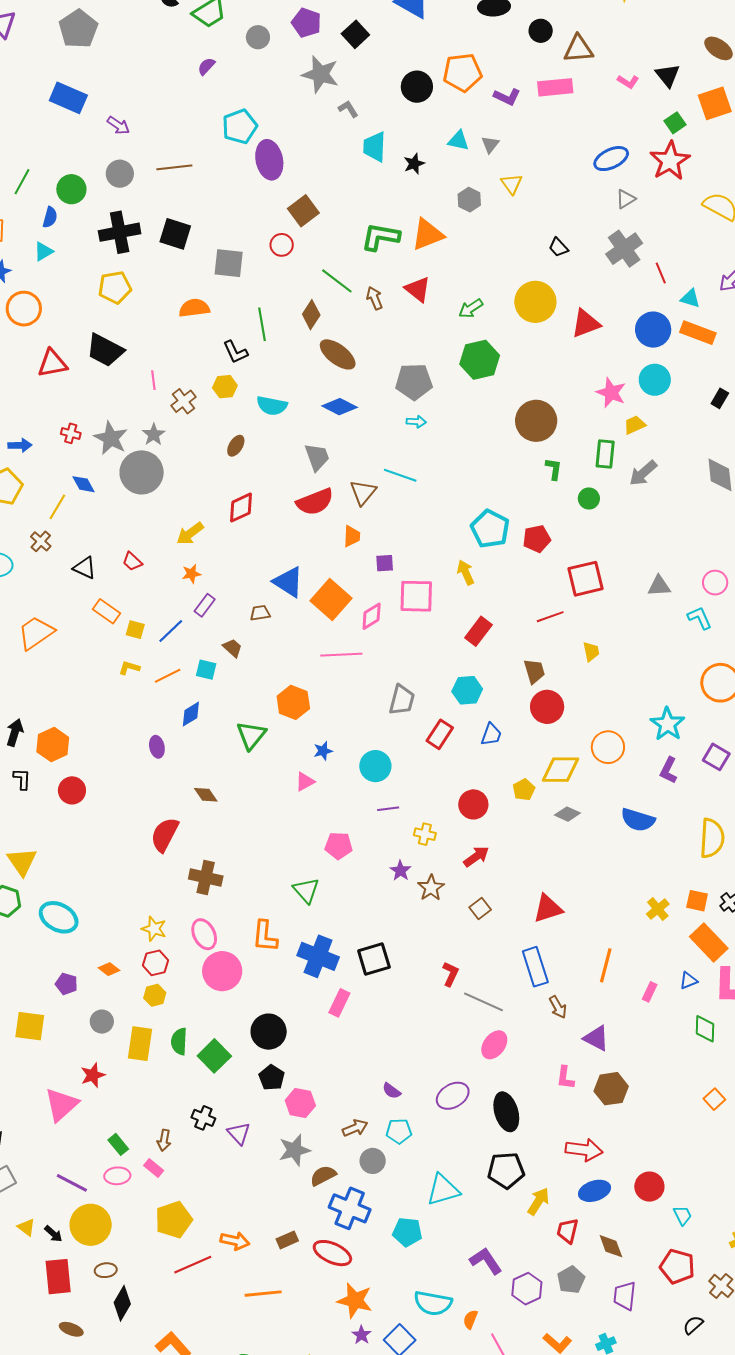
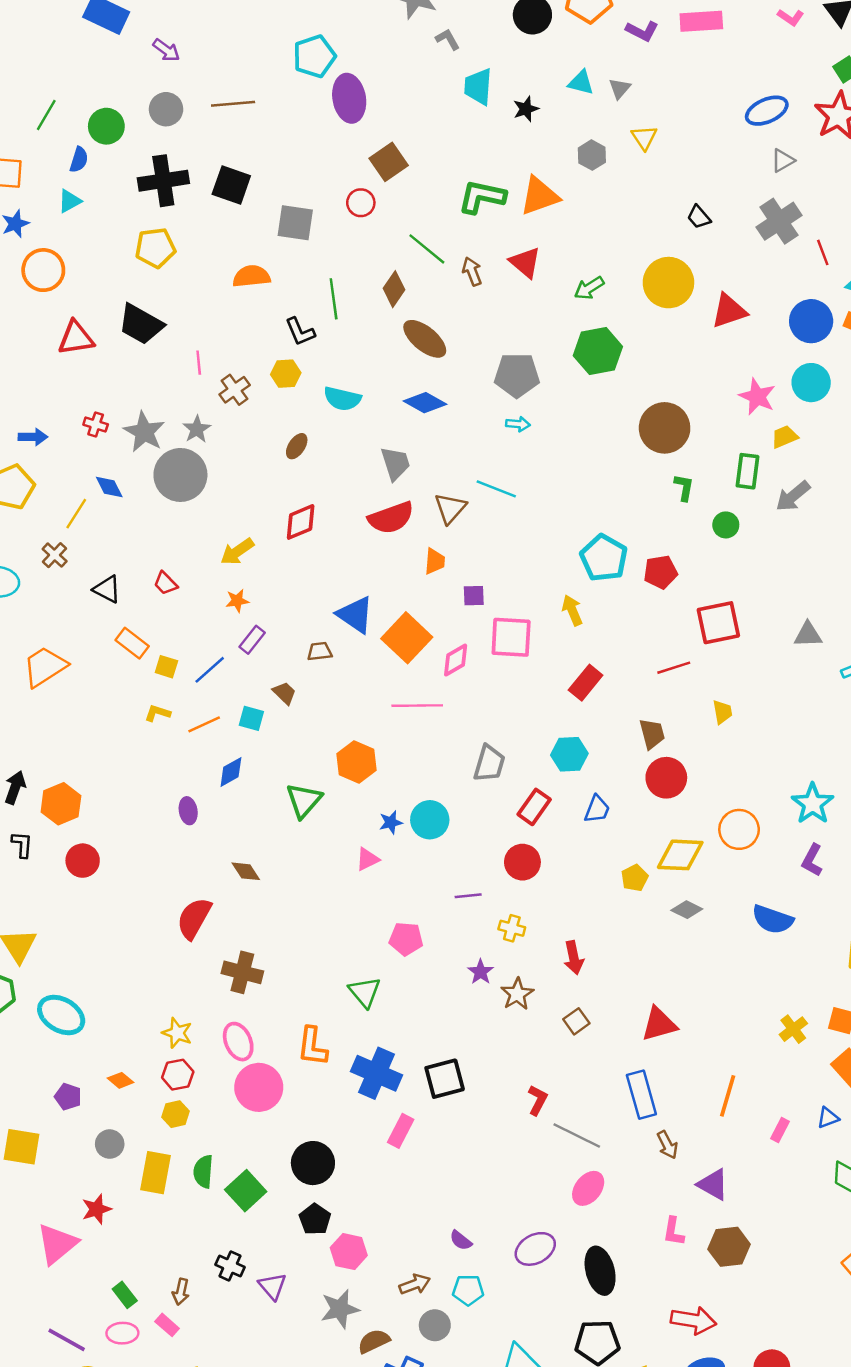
cyan circle: (375, 766) -> (430, 820), moved
red circle: (473, 804) -> (522, 862), moved
red arrow: (476, 857) -> (574, 958), turned 112

